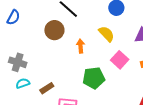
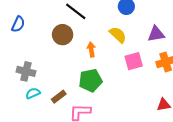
pink square: (120, 60) -> (134, 61), turned 36
green pentagon: (94, 78) -> (90, 80), moved

